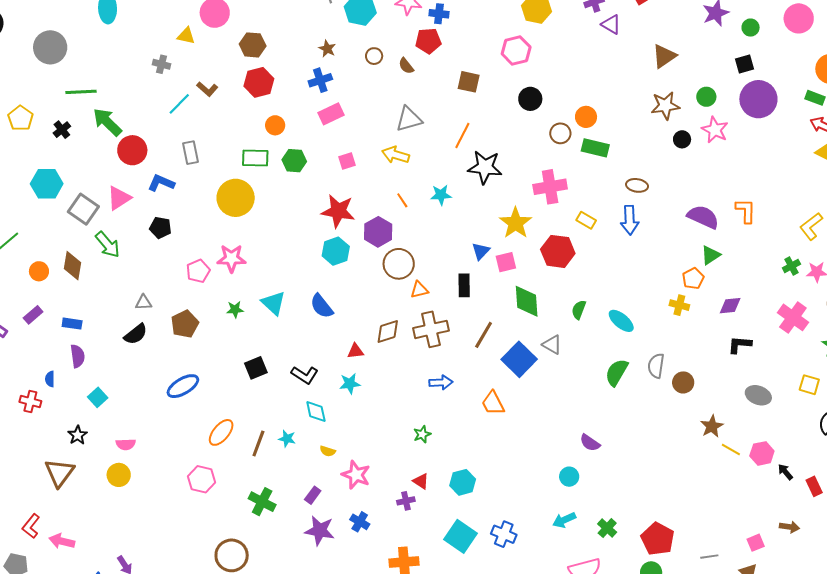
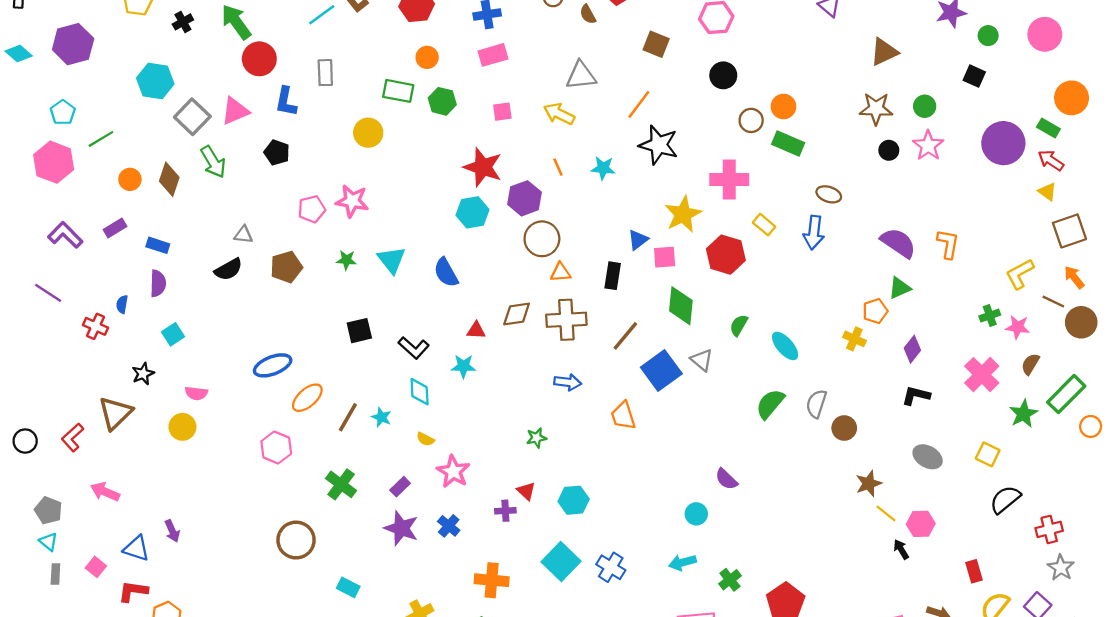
black square: (744, 64) -> (974, 76), turned 30
purple circle: (758, 99) -> (1003, 143), moved
blue L-shape: (161, 183) -> (286, 102), turned -112
yellow circle: (236, 198) -> (368, 133), size x0.7
purple diamond: (730, 306) -> (912, 349), turned -55
blue ellipse: (183, 386) -> (273, 365), moved
black arrow: (785, 472) -> (901, 549), moved
red L-shape: (31, 526) -> (73, 437), moved

